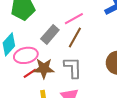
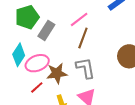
gray rectangle: (50, 34) -> (46, 30), moved
red line: (30, 73) -> (37, 87), moved

